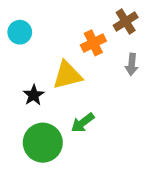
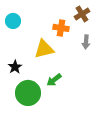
orange cross: (93, 43) -> (61, 28), turned 35
black star: (34, 95) -> (15, 67), moved

